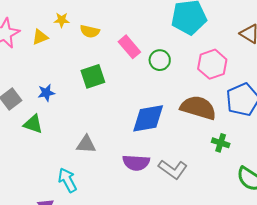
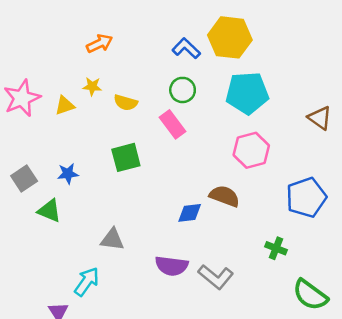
green circle: (160, 60) -> (183, 90), moved
pink hexagon: (212, 64) -> (251, 150), moved
brown semicircle: (198, 108) -> (225, 196), moved, size x0.7
blue diamond: (148, 118) -> (190, 213), size x0.6
cyan arrow: (67, 180) -> (87, 282), turned 60

